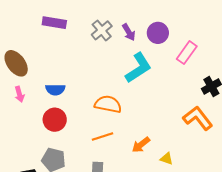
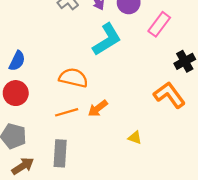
blue semicircle: (55, 90) -> (17, 61), turned -66
orange arrow: (141, 145) -> (98, 108), moved

